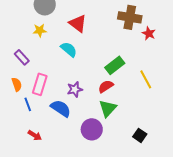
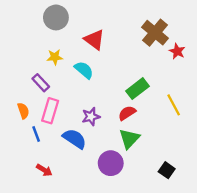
brown cross: (130, 17) -> (155, 33), turned 30
yellow star: (40, 30) -> (55, 57), moved
purple rectangle: (22, 57) -> (41, 83), moved

